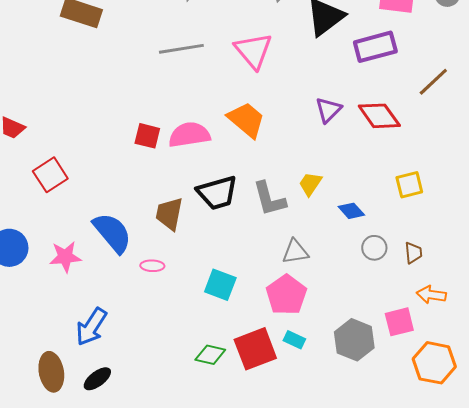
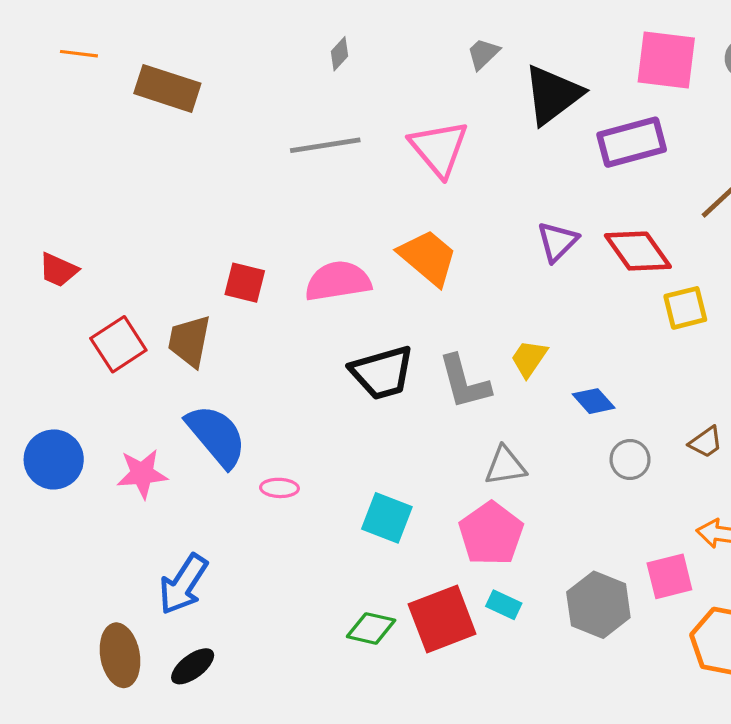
red square: (147, 136) -> (245, 283), moved
yellow square: (409, 185) -> (685, 308), moved
brown trapezoid: (169, 214) -> (189, 341), moved
brown trapezoid: (413, 253) -> (706, 442), moved, turned 60

